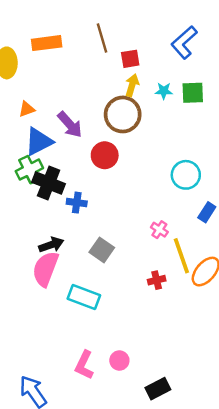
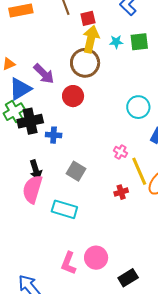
yellow arrow: (132, 85) -> (91, 39), size x1.5
black cross: (49, 183) -> (30, 121), turned -30
black arrow: (51, 245) -> (36, 170), turned 96
pink circle: (119, 360) -> (96, 258), size x1.5

